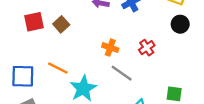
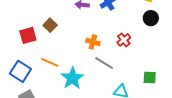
red square: (34, 22) -> (28, 35), moved
blue square: (23, 76) -> (20, 71), turned 35

